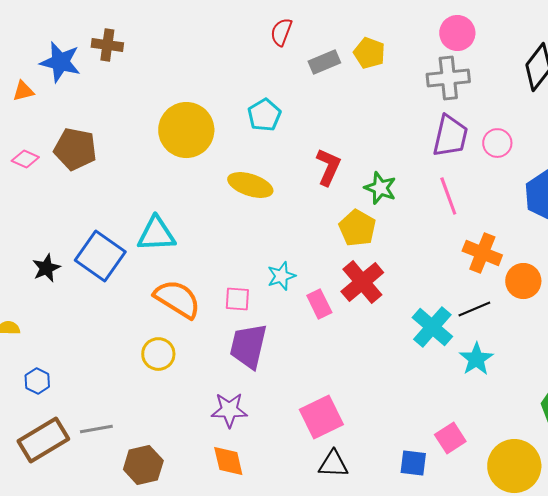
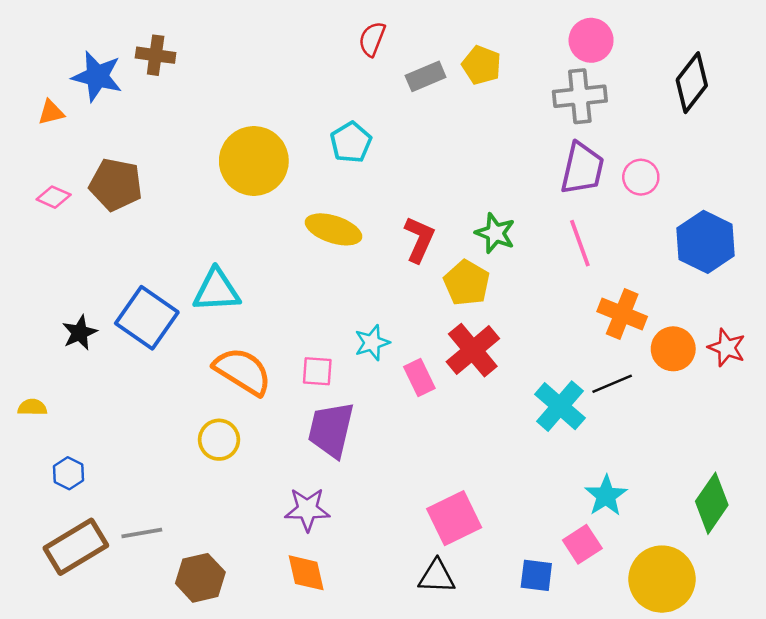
red L-shape: (328, 167) -> (419, 239), moved
cyan star: (476, 359) -> (606, 496), moved
pink square: (321, 417) -> (454, 518), moved

